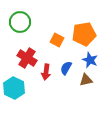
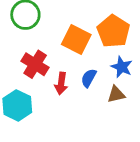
orange pentagon: (84, 34) -> (113, 31), turned -30
orange square: (57, 40) -> (76, 39), size x1.5

